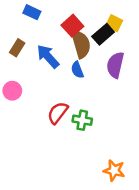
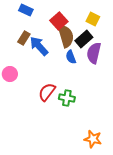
black rectangle: (103, 34) -> (84, 39), moved
brown rectangle: (17, 48) -> (24, 38), moved
blue semicircle: (77, 70) -> (71, 57), moved

